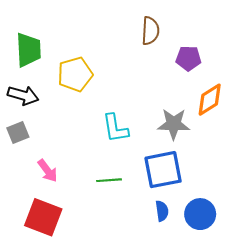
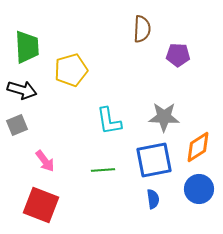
orange diamond: (210, 100) -> (198, 147), moved
blue circle: (200, 214) -> (199, 189), moved

